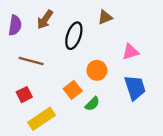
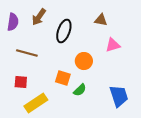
brown triangle: (105, 17) -> (101, 20), moved, turned 32
blue trapezoid: (135, 88) -> (119, 96), moved
orange square: (73, 90) -> (63, 78), turned -35
red square: (24, 95) -> (21, 82), turned 32

